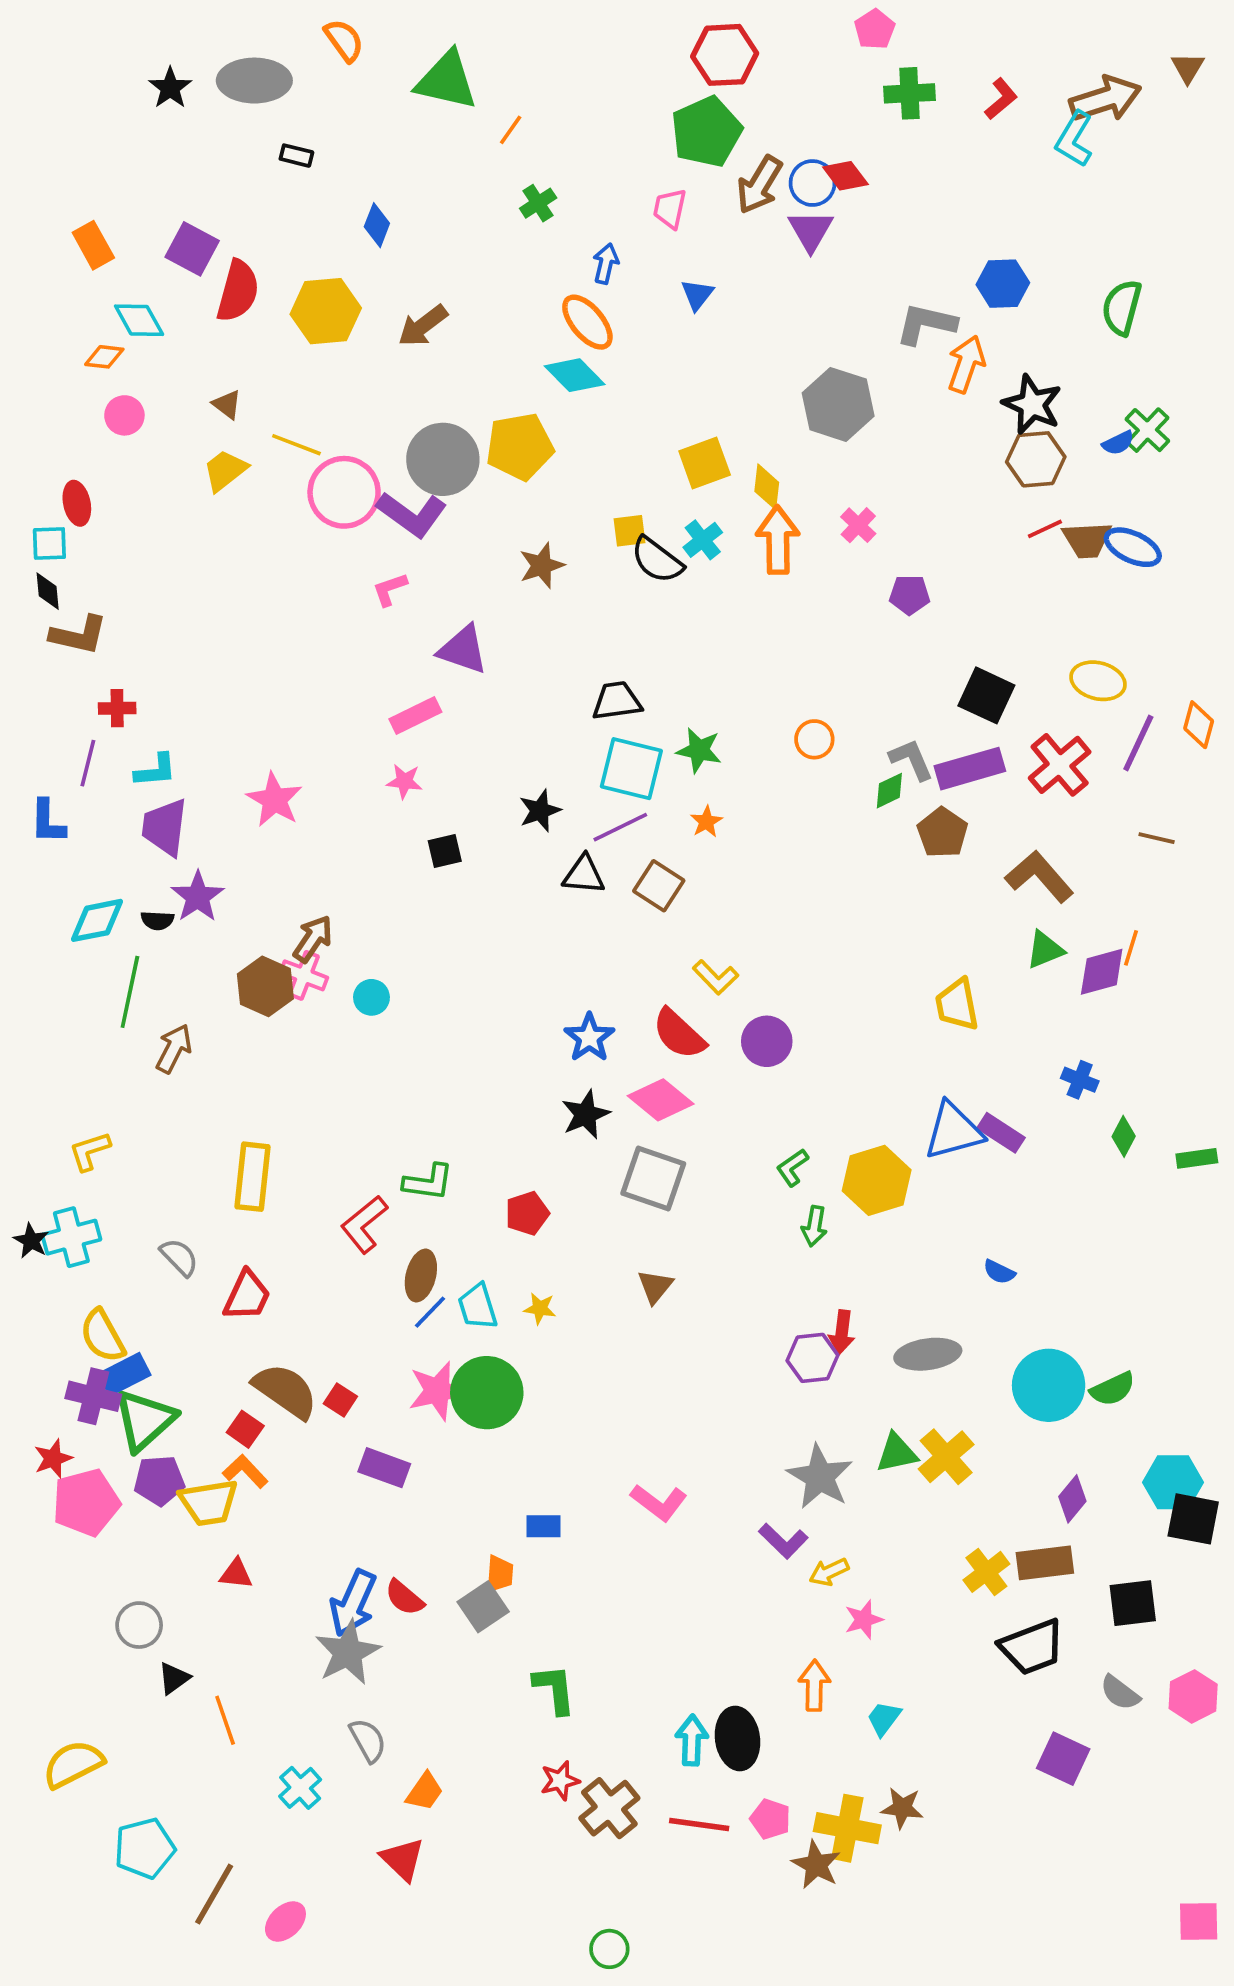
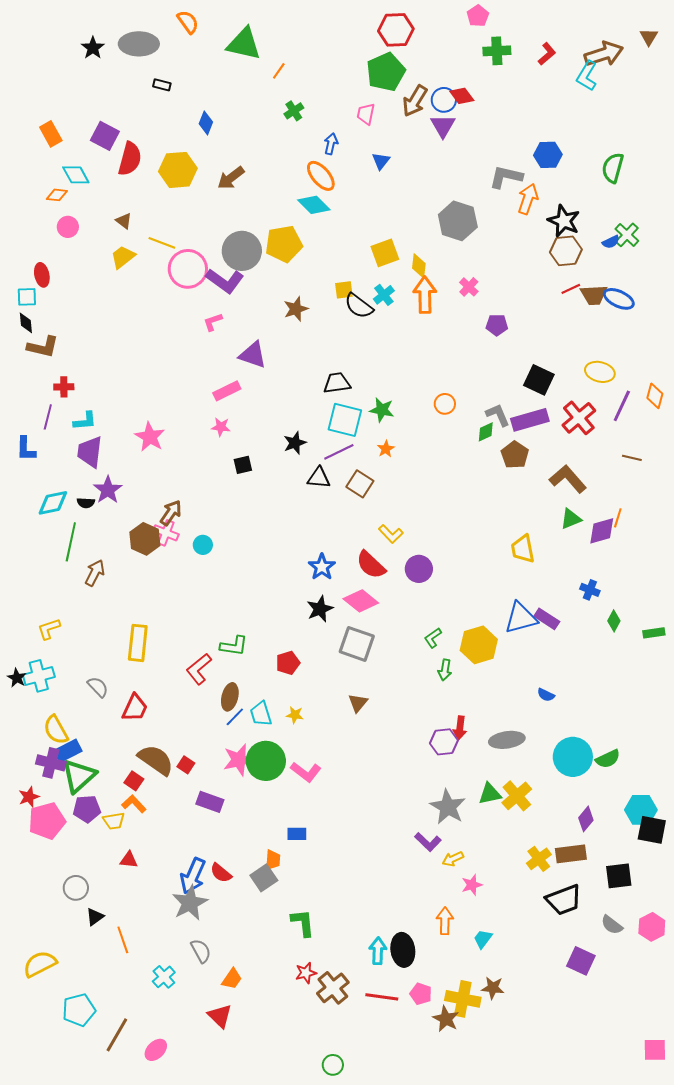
yellow trapezoid: (209, 1502) -> (114, 821), size x0.7
pink L-shape: (659, 1502) -> (306, 772), moved

